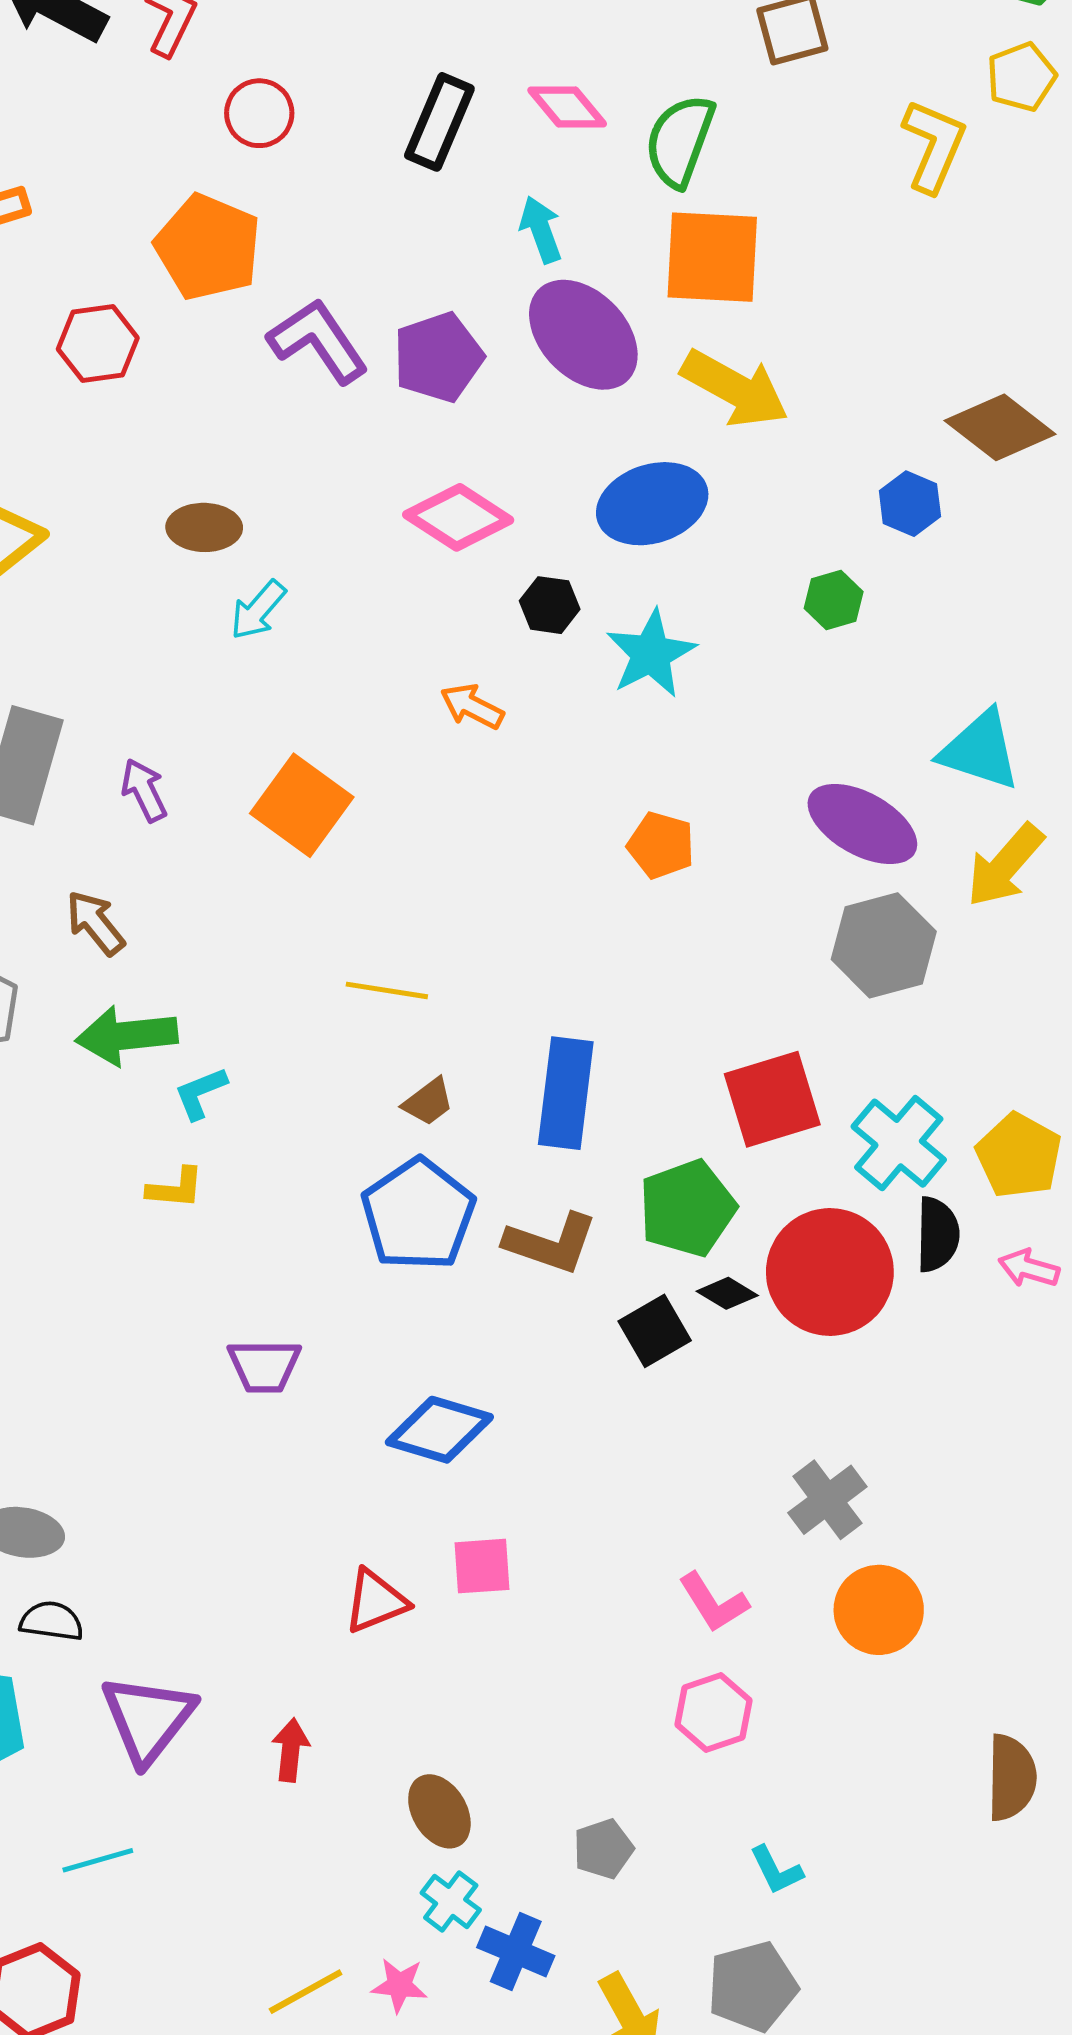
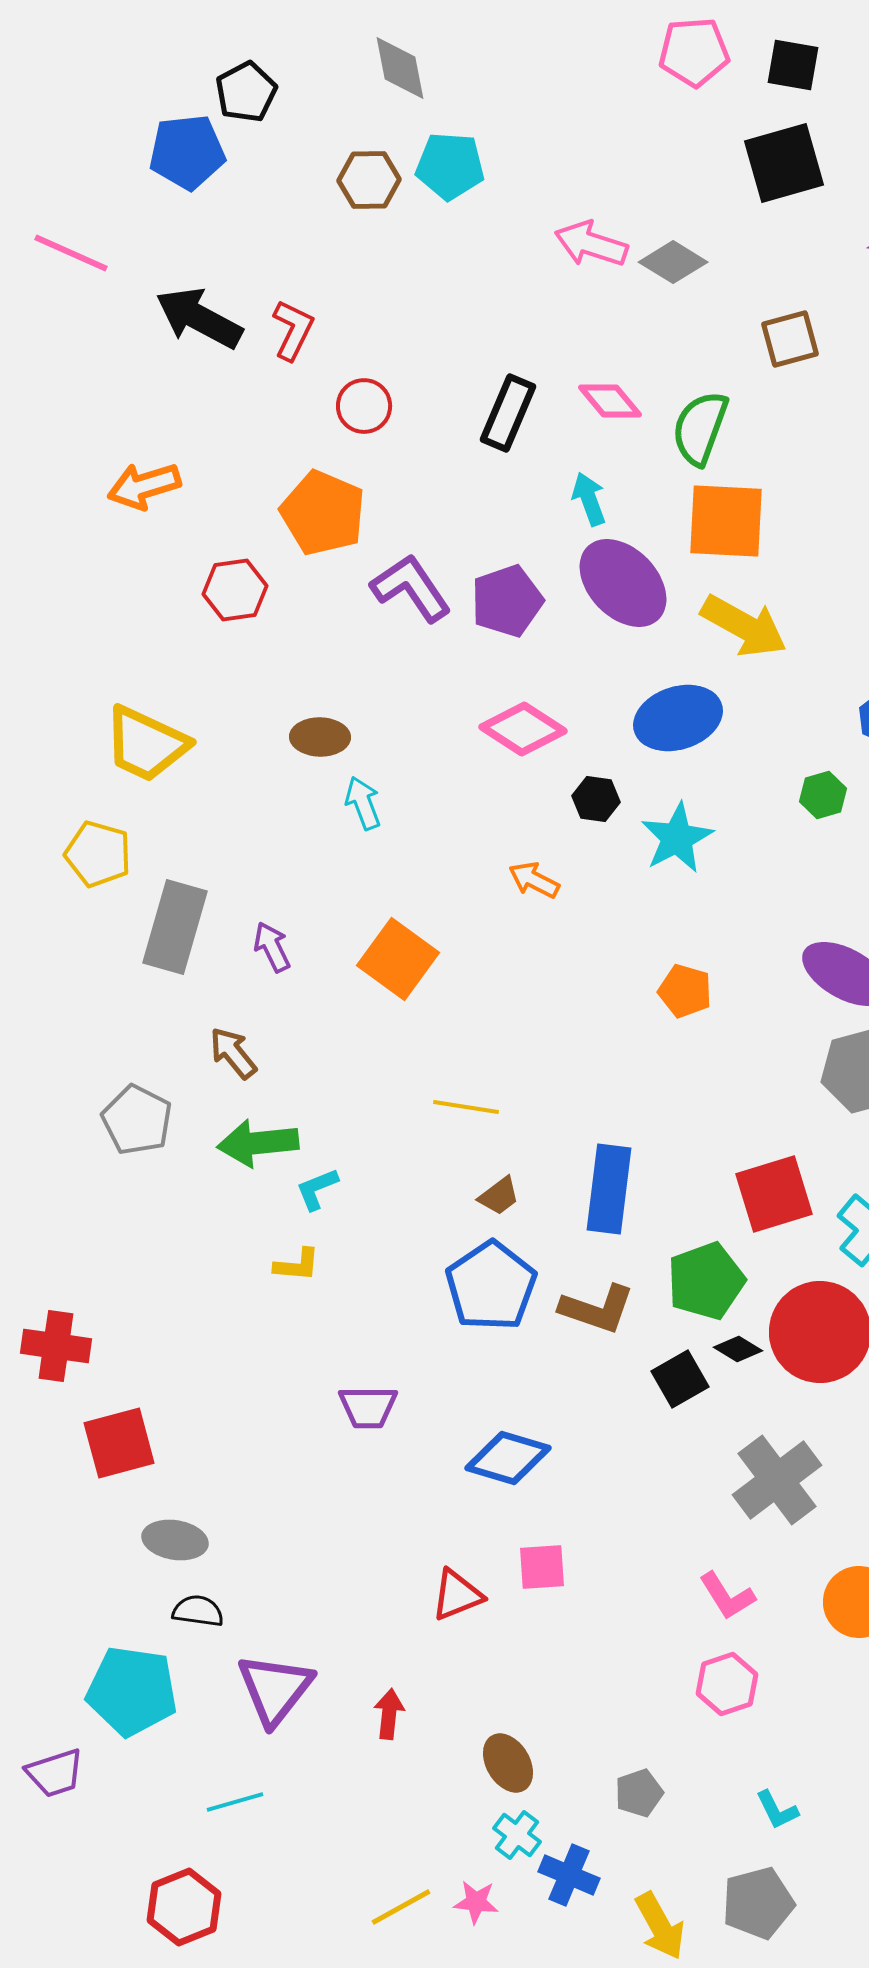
cyan arrow: (258, 610) -> (363, 803), turned 118
gray cross: (827, 1500) -> (777, 1480), moved, size x1.4

